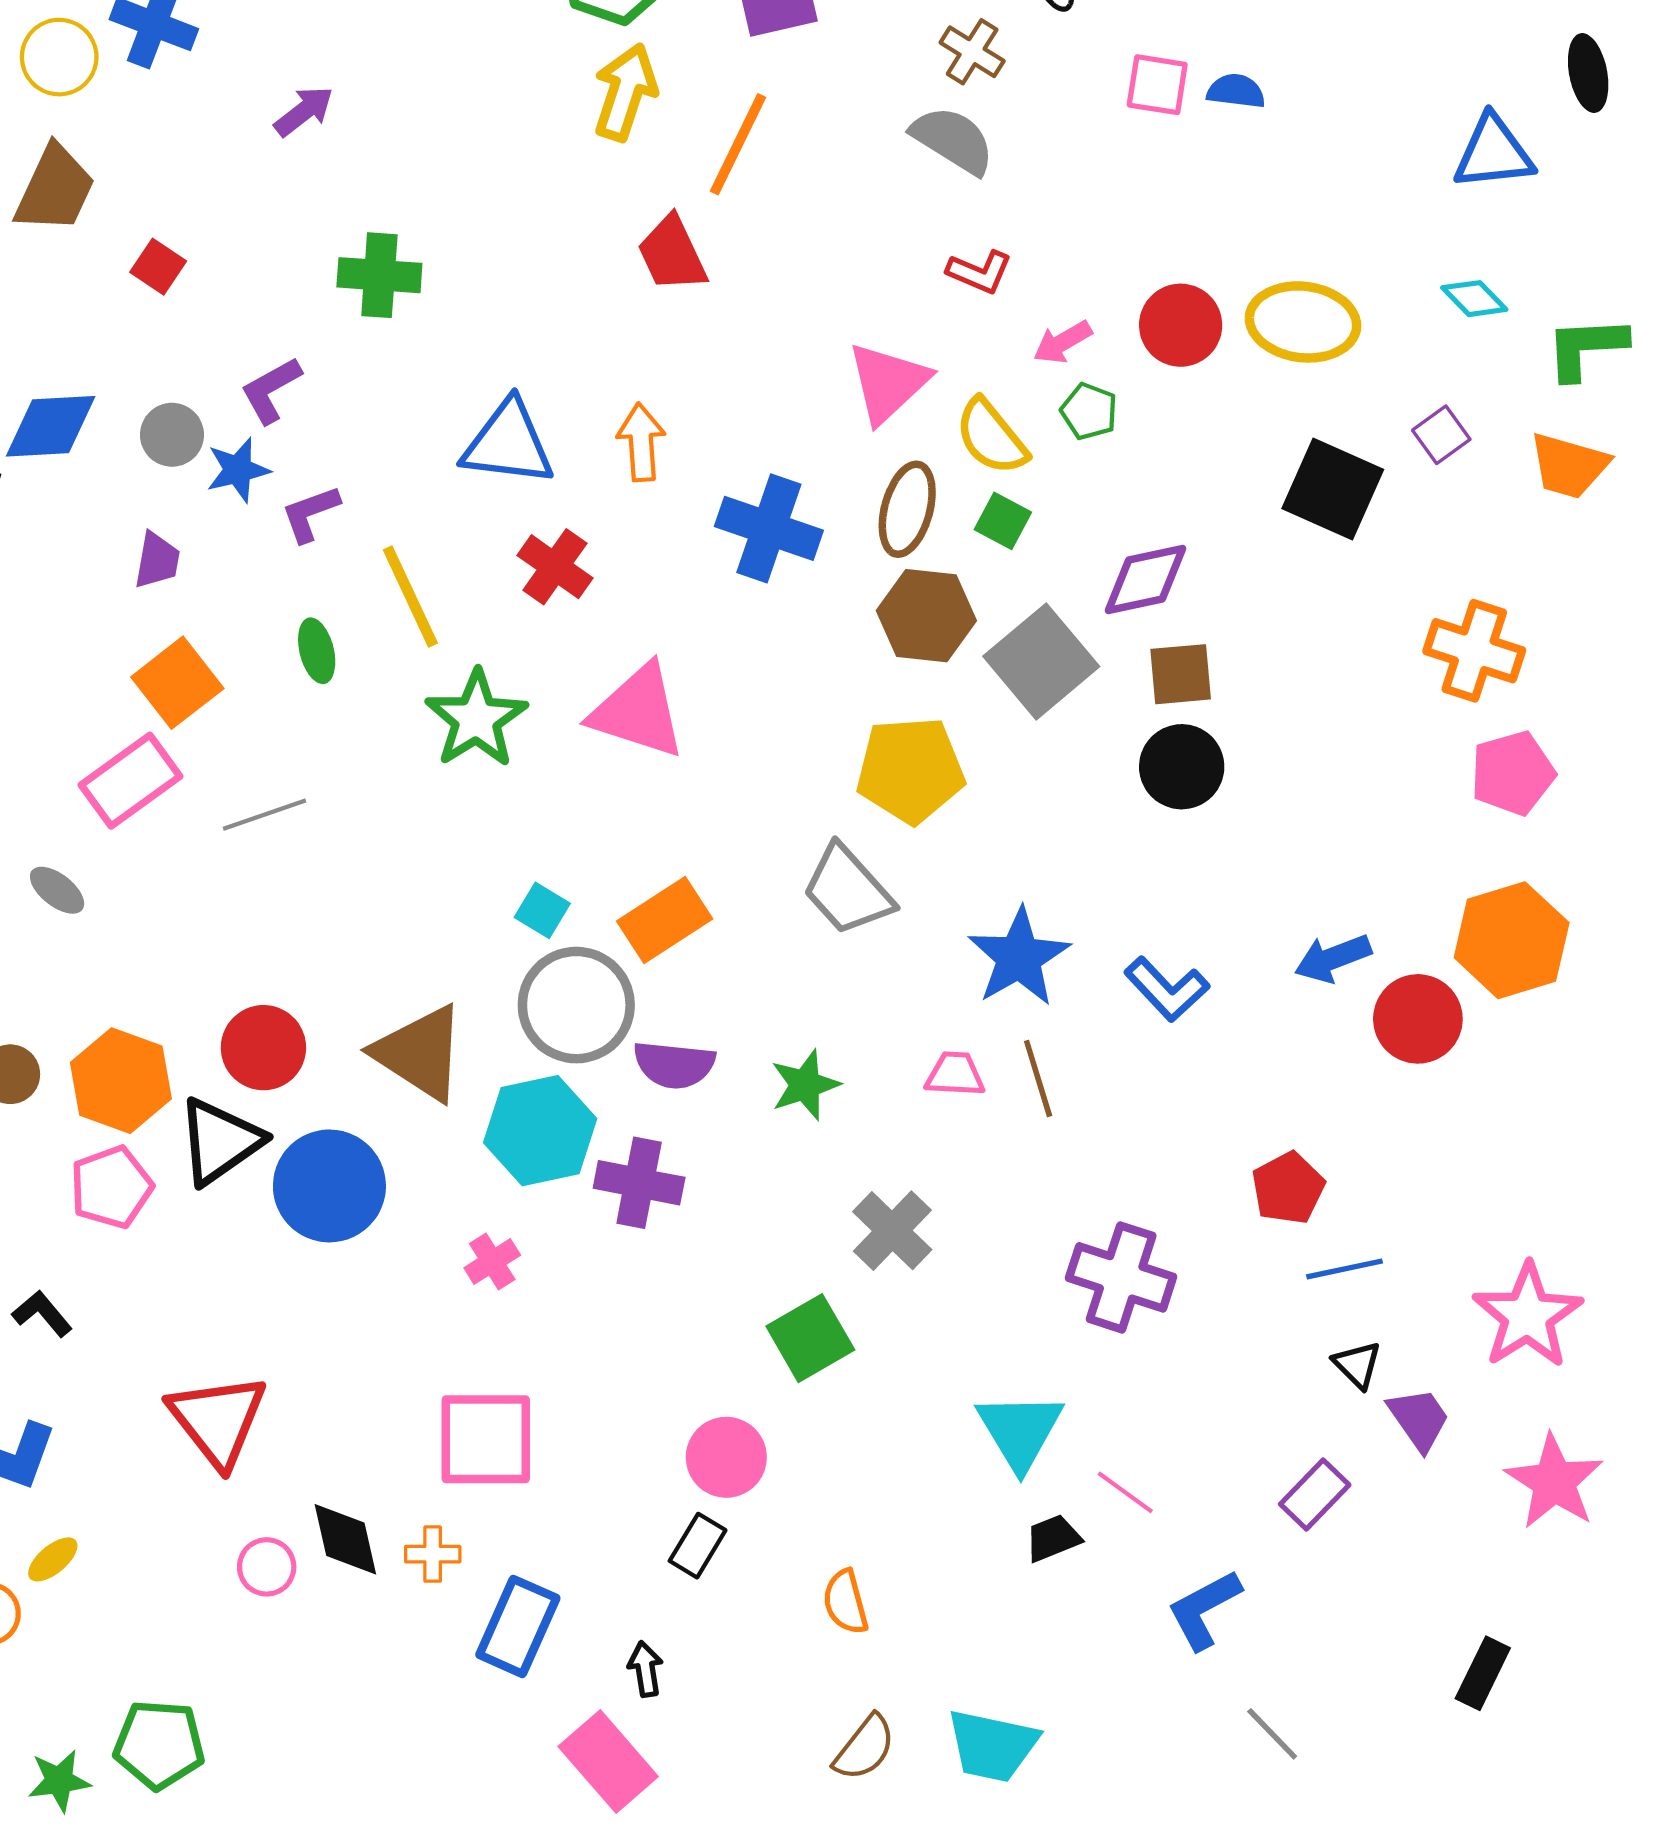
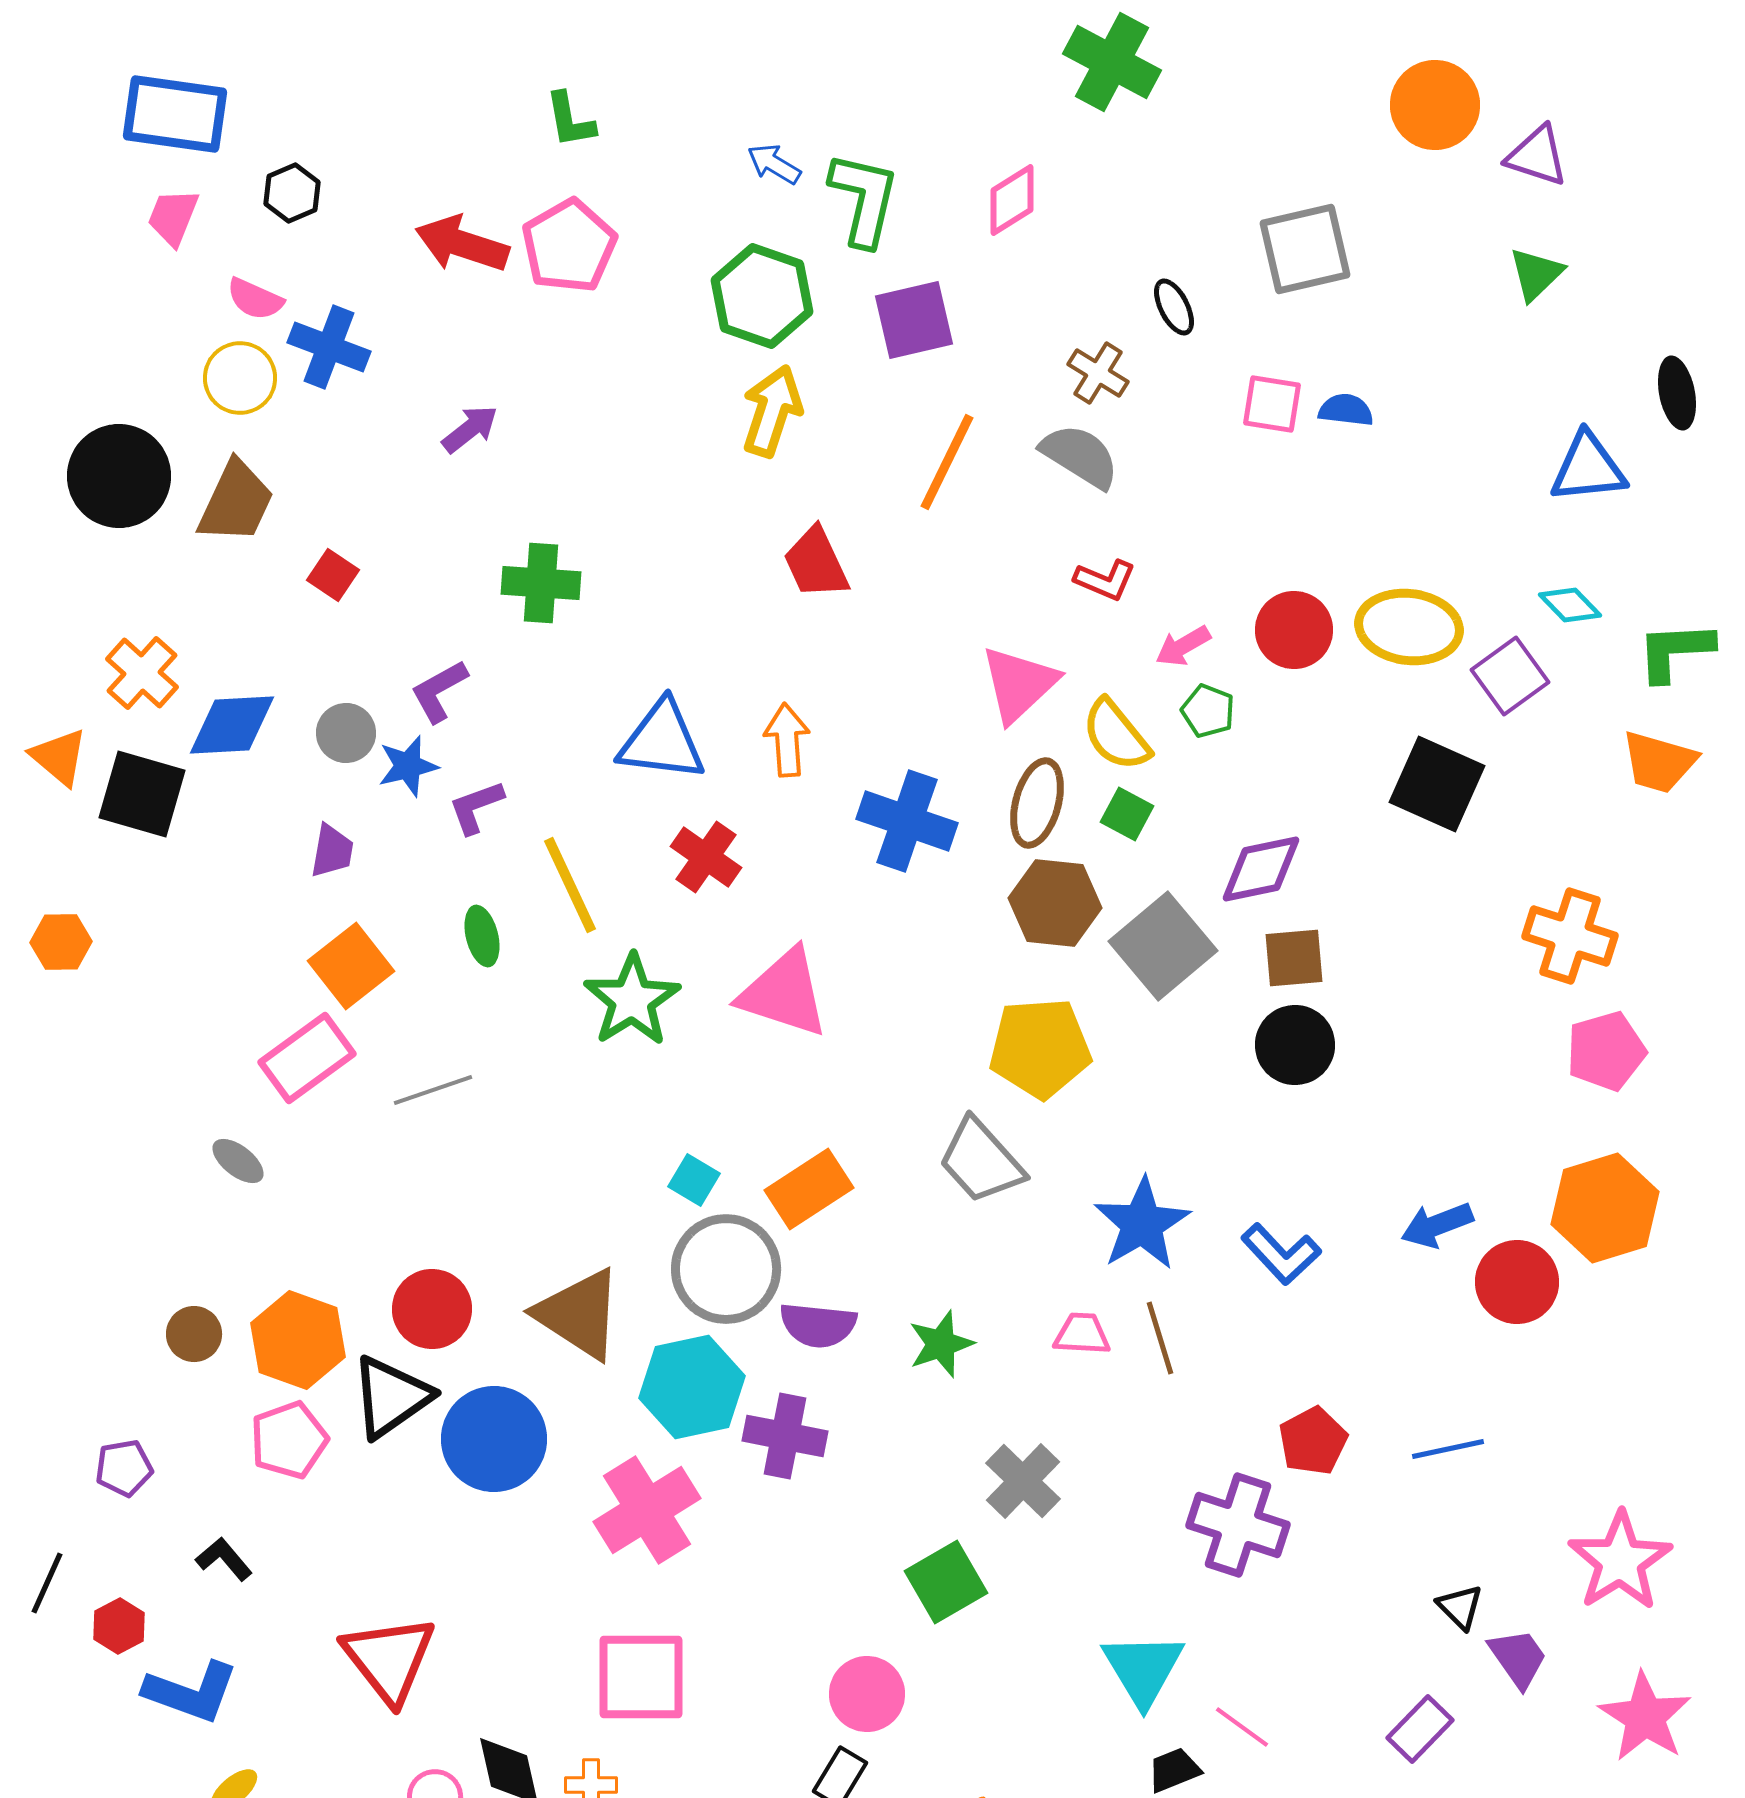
orange line: (738, 144) -> (947, 462), moved
purple square: (1441, 435) -> (1510, 676), moved, size x1.4
red pentagon: (1288, 1188) -> (1313, 1441), moved
pink cross: (492, 1262) -> (647, 1510), size x2.0
blue line: (1344, 1269) -> (1448, 1449), moved

